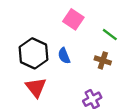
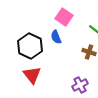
blue semicircle: (64, 56) -> (56, 37), moved

